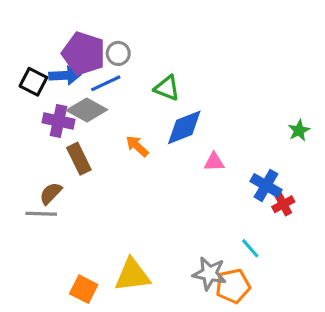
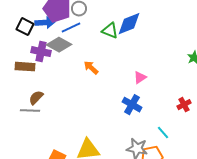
blue diamond: (184, 127) -> (129, 24), moved
brown rectangle: (79, 159) -> (25, 67), moved, turned -60
pink triangle: (214, 162) -> (140, 78), turned -32
blue cross: (266, 185) -> (132, 105), moved

